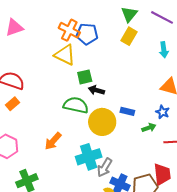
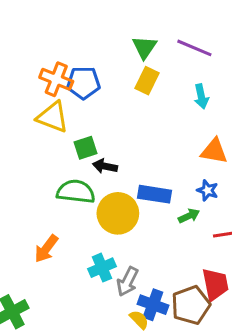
blue rectangle: (127, 111) -> (154, 194), size x1.5
cyan cross: (89, 157) -> (102, 268), size x0.7

